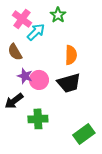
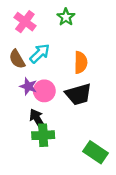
cyan arrow: (36, 32) -> (40, 53), moved
black arrow: (14, 101) -> (37, 119), moved, turned 96
green rectangle: (84, 134) -> (95, 152), turned 70

